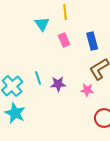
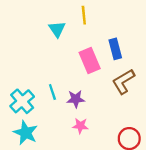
pink rectangle: (64, 40) -> (90, 61), moved, size x1.5
pink star: (87, 90) -> (80, 126), moved

